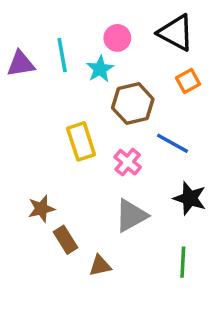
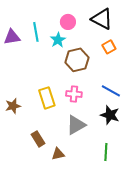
yellow rectangle: (81, 141) -> (47, 98), moved
blue line: (172, 143) -> (111, 91), moved
pink cross: (128, 162) -> (74, 94), turned -35
brown star: (41, 209) -> (13, 106), moved

